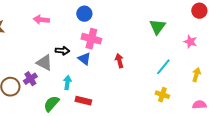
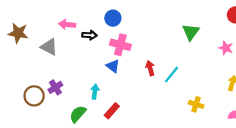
black arrow: (62, 51) -> (89, 35), moved
gray triangle: (44, 63) -> (49, 47), moved
cyan line: (163, 67) -> (172, 75), moved
red rectangle: (83, 101) -> (112, 111), turned -63

